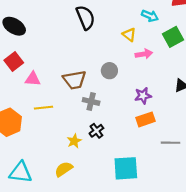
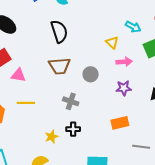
black semicircle: (85, 18) -> (59, 31), moved
brown trapezoid: (74, 80) -> (59, 66), moved
purple star: (143, 96) -> (124, 88), moved
black cross: (96, 131) -> (73, 129), turned 32

